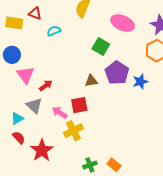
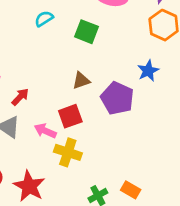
cyan semicircle: (54, 31) -> (44, 19), moved
purple pentagon: (117, 73) -> (117, 98), moved
yellow cross: (73, 131) -> (68, 152), turned -36

